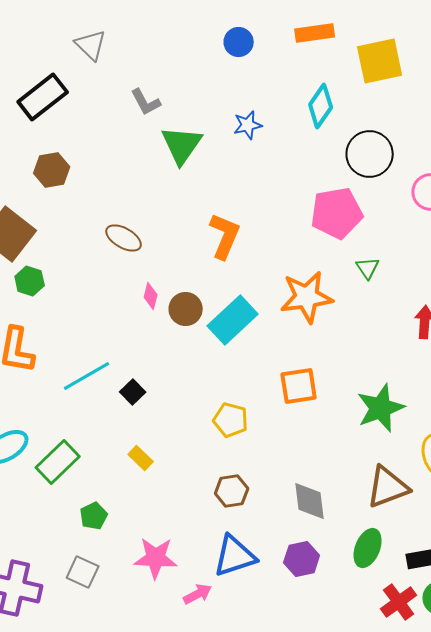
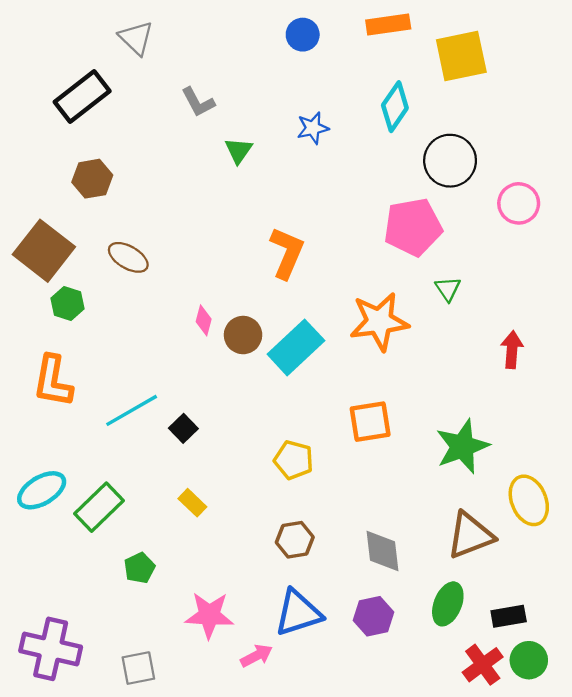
green triangle: (182, 145) -> (239, 151), size x0.6
brown ellipse: (124, 238) -> (128, 257), moved
gray square: (83, 572) -> (138, 668), moved, turned -36

